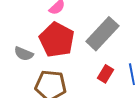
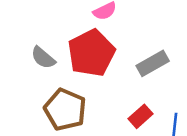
gray rectangle: (102, 34) -> (153, 63), size x0.7

